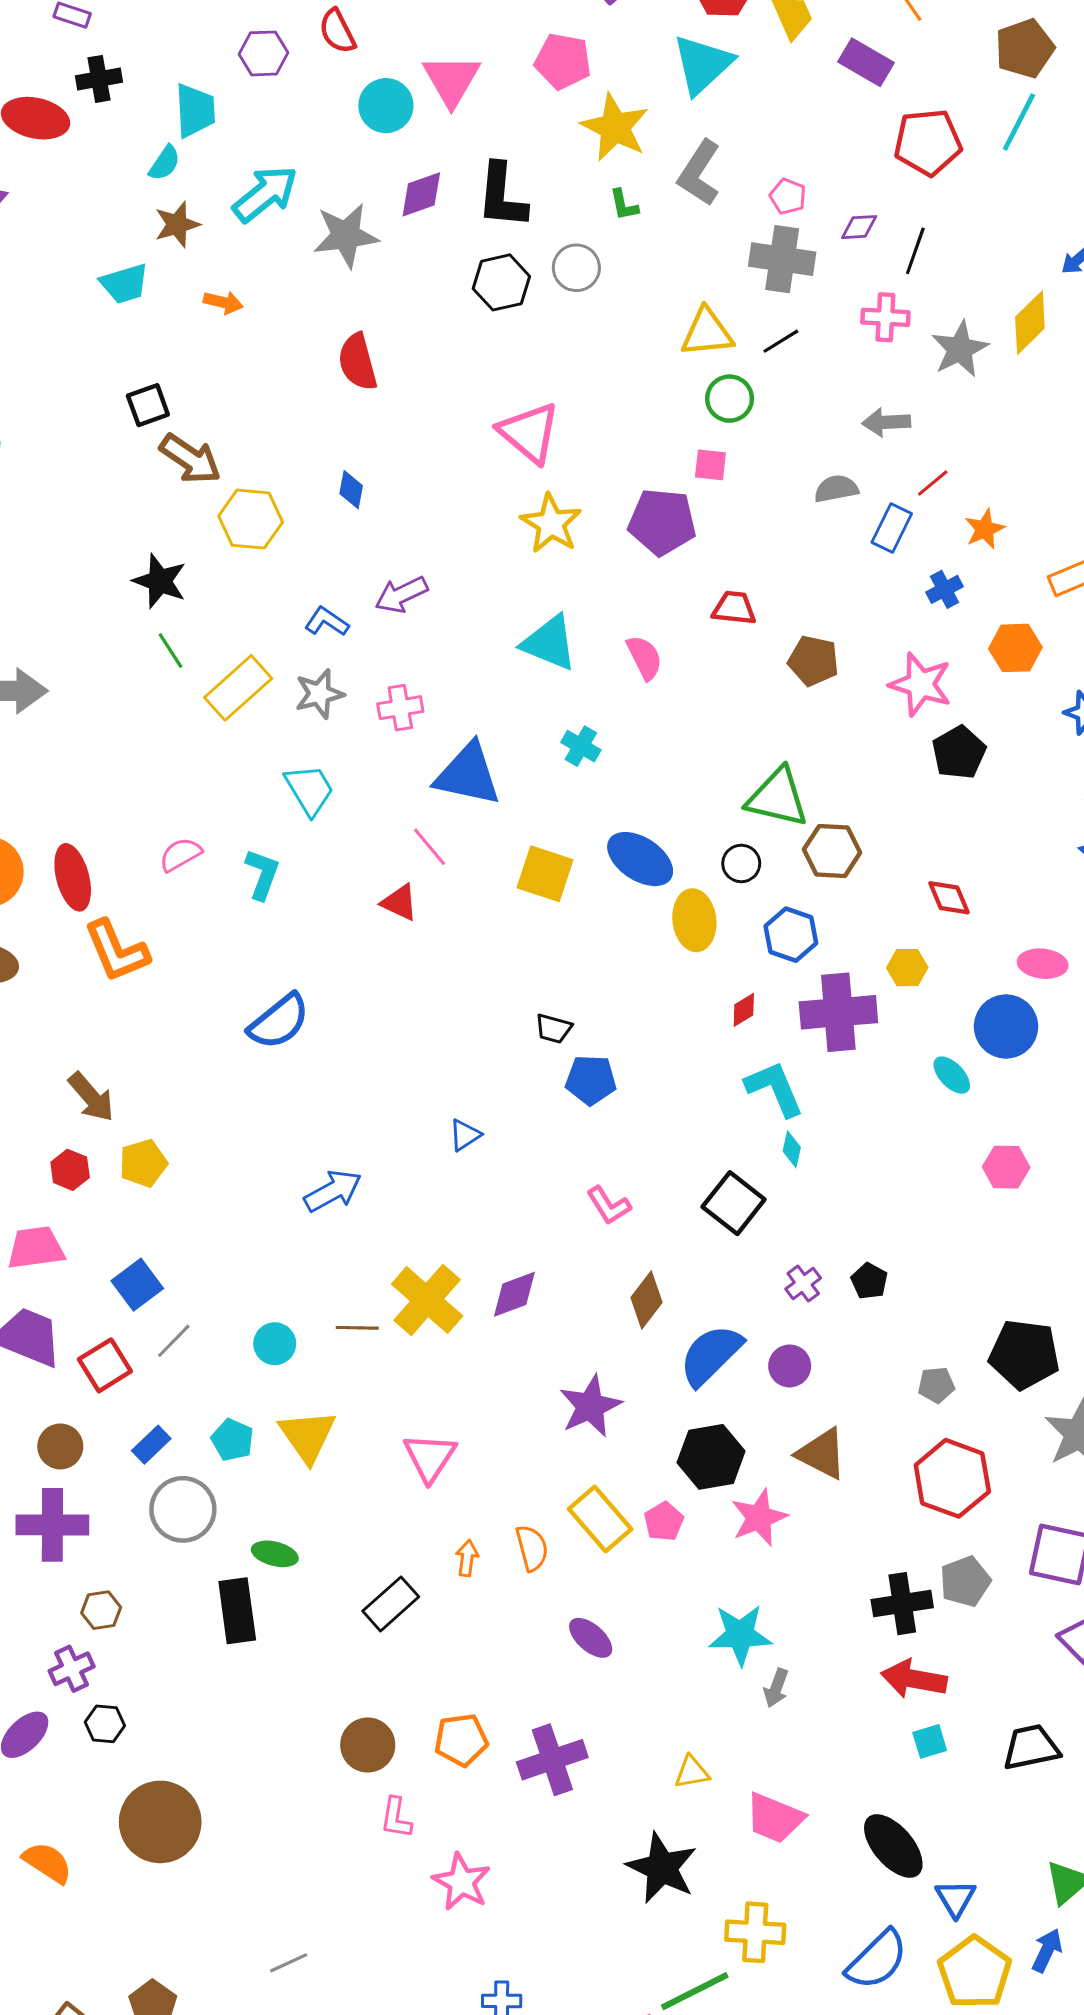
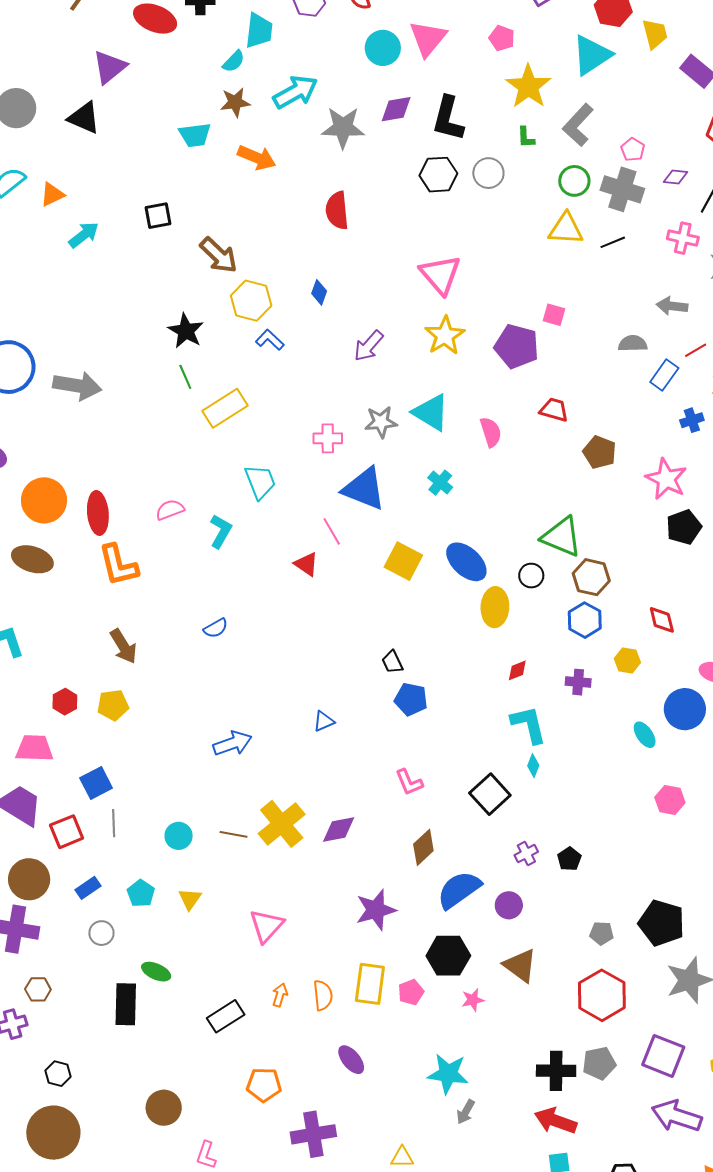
pink pentagon: (563, 61) -> (502, 38), size x0.7
orange arrow: (223, 302) -> (257, 158), size x1.5
green circle: (730, 399) -> (574, 181), moved
black square: (148, 405) -> (158, 216), moved
purple arrow: (401, 595) -> (369, 346), moved, turned -32
blue L-shape: (327, 622) -> (270, 340), moved
gray star: (319, 694) -> (381, 422), moved
blue hexagon: (791, 935) -> (585, 620), moved
purple cross: (838, 1012) -> (578, 682), size x0.5
blue semicircle: (279, 1022) -> (216, 628), size x0.6
black trapezoid: (554, 1029) -> (392, 662), turned 40
brown arrow: (91, 1097) -> (123, 646), moved
gray line: (174, 1341) -> (114, 823), turned -56
yellow triangle: (308, 1436) -> (190, 899), size x0.6
brown circle: (60, 1446) -> (29, 879), size x1.4
gray circle: (183, 1509) -> (101, 933), size x0.6
pink star: (759, 1518) -> (473, 1000), size x0.6
yellow rectangle: (600, 1519) -> (370, 984), turned 39
black hexagon: (105, 1724) -> (58, 1074), moved
orange pentagon: (461, 1740) -> (264, 1085), moved
brown circle: (368, 1745) -> (164, 1108), moved

